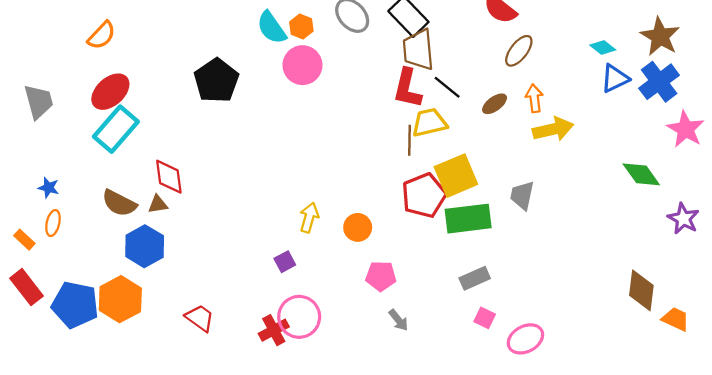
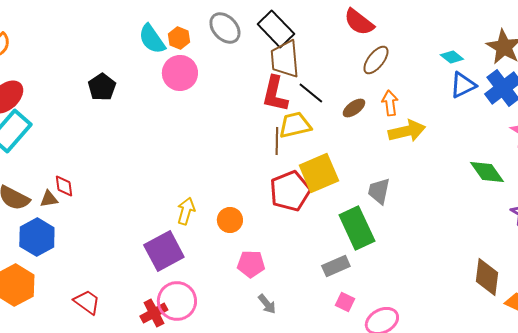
black pentagon: (216, 81) -> (102, 87), size x0.7
red diamond: (169, 177) -> (64, 186), moved, size x0.7
green rectangle: (468, 219) -> (357, 228), moved, turned 72
purple square: (285, 262) -> (164, 251), size x2.0

